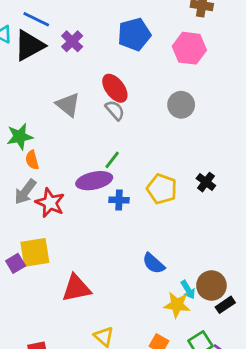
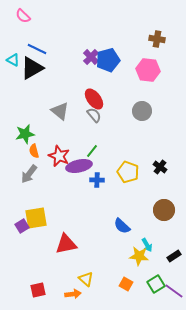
purple cross: (72, 41) -> (91, 57), moved
red star: (50, 203) -> (59, 156), moved
brown circle: (211, 285) -> (164, 210), moved

